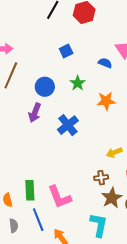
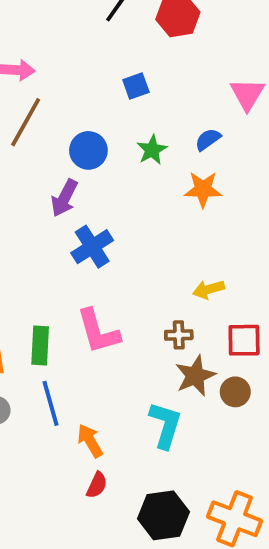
blue semicircle: (105, 63) -> (208, 139), moved, turned -64
blue cross: (68, 125) -> (92, 247), moved
pink L-shape: (59, 197) -> (98, 331), moved

